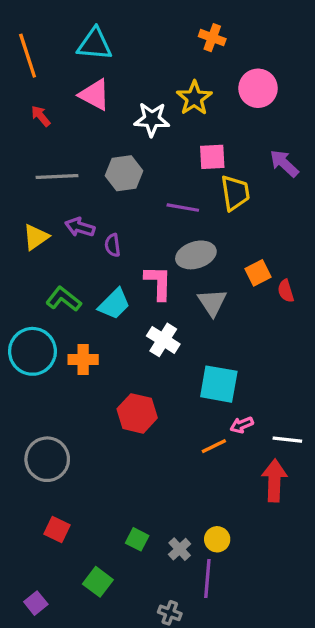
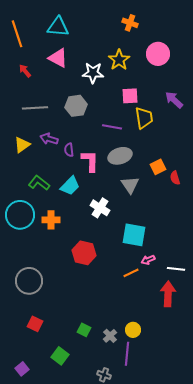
pink L-shape: (158, 283) -> (90, 161), moved

